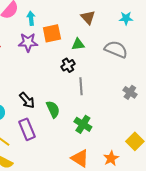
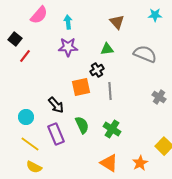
cyan arrow: (31, 18) -> (68, 22), moved
cyan star: (126, 18) -> (155, 15), moved
orange square: (52, 33) -> (81, 87), moved
purple star: (28, 42) -> (68, 47), moved
green semicircle: (53, 109) -> (82, 125), moved

